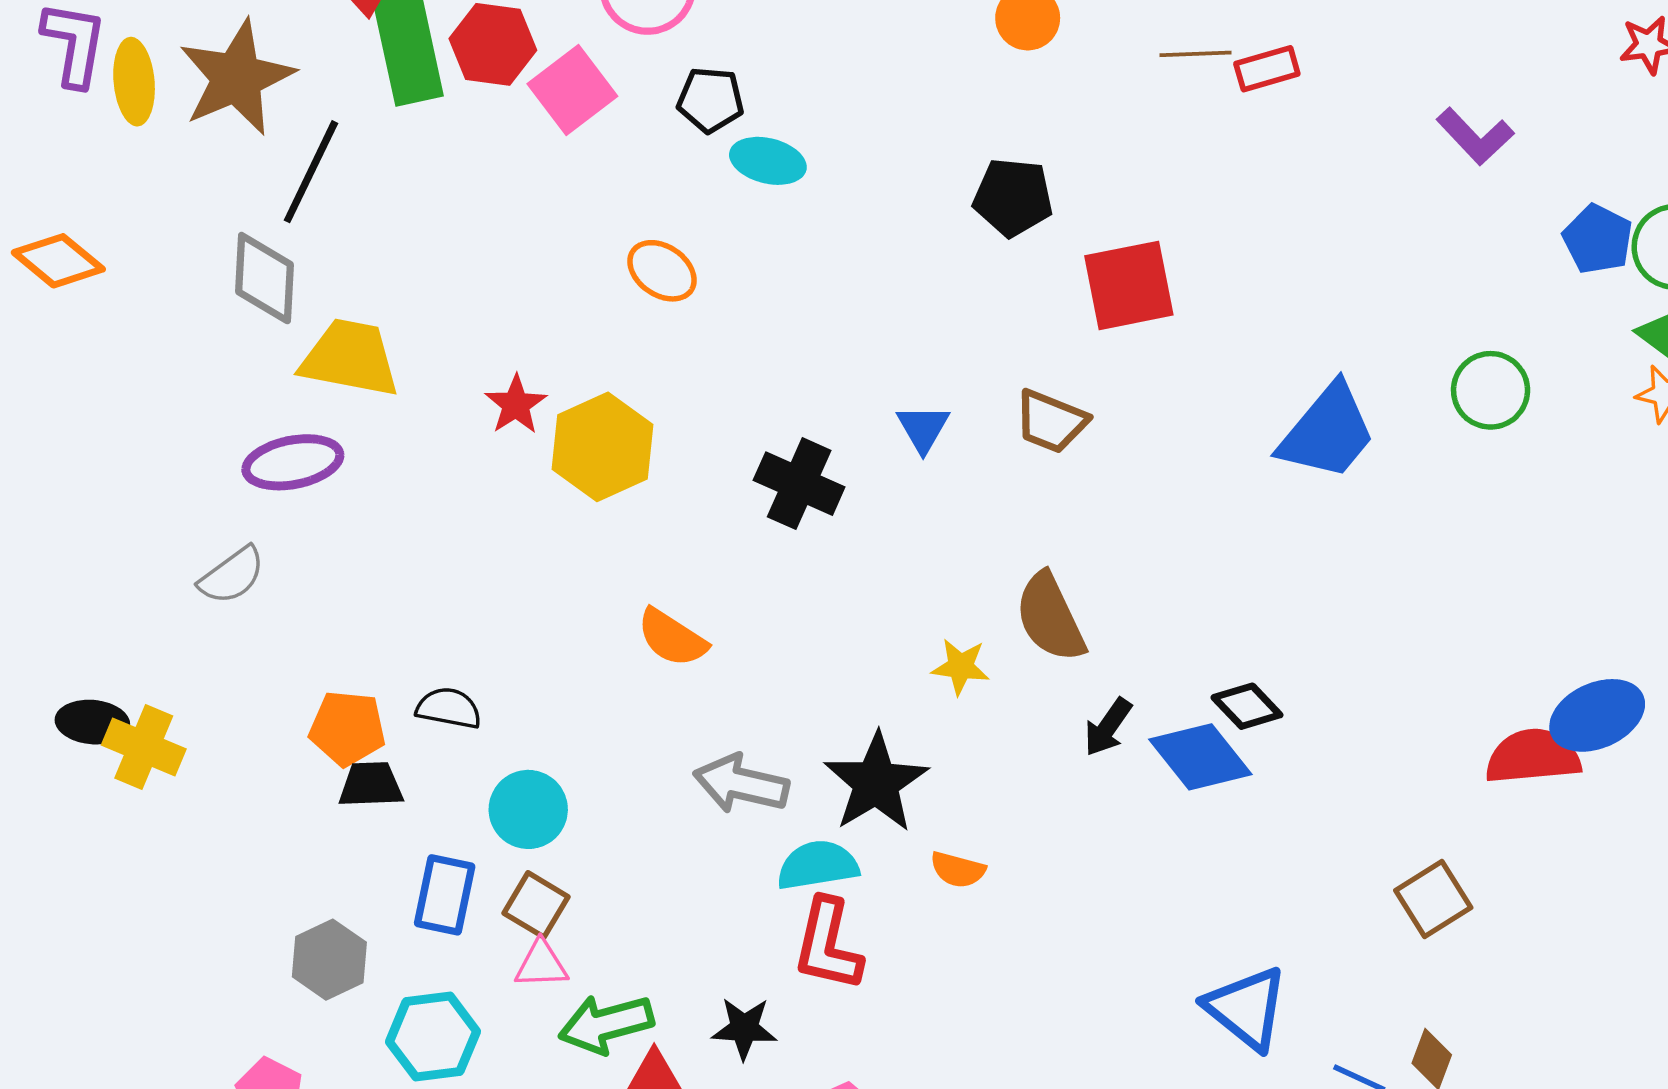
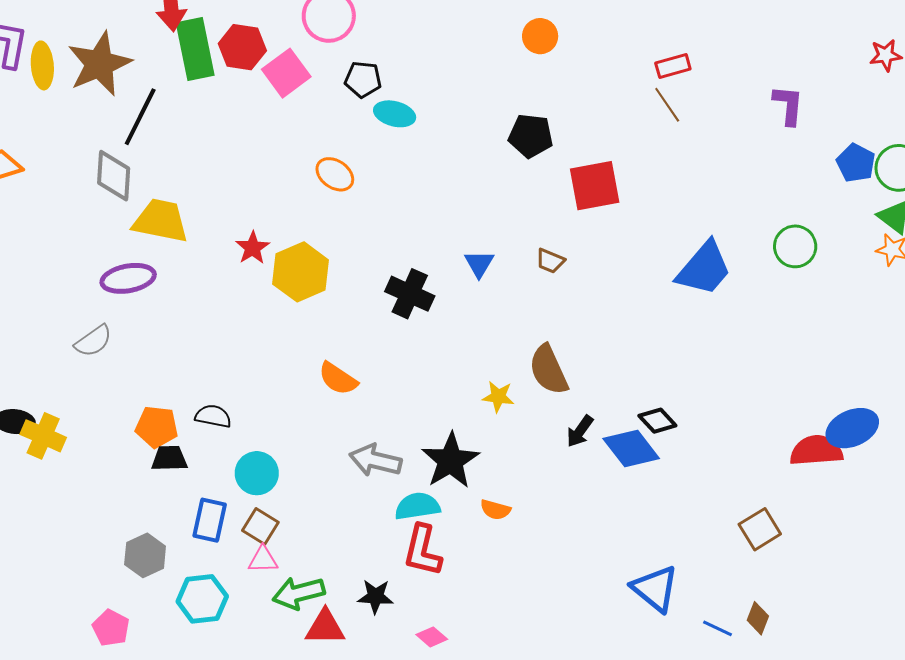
brown line: (1196, 54) -> (667, 105), moved, turned 57
purple L-shape: (1475, 136) -> (788, 105), turned -132
brown trapezoid: (1051, 421) -> (550, 261), size x0.7

